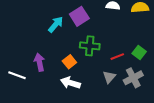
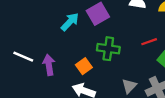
red line: (117, 57) -> (149, 42), moved
white line: (17, 75) -> (23, 57), moved

